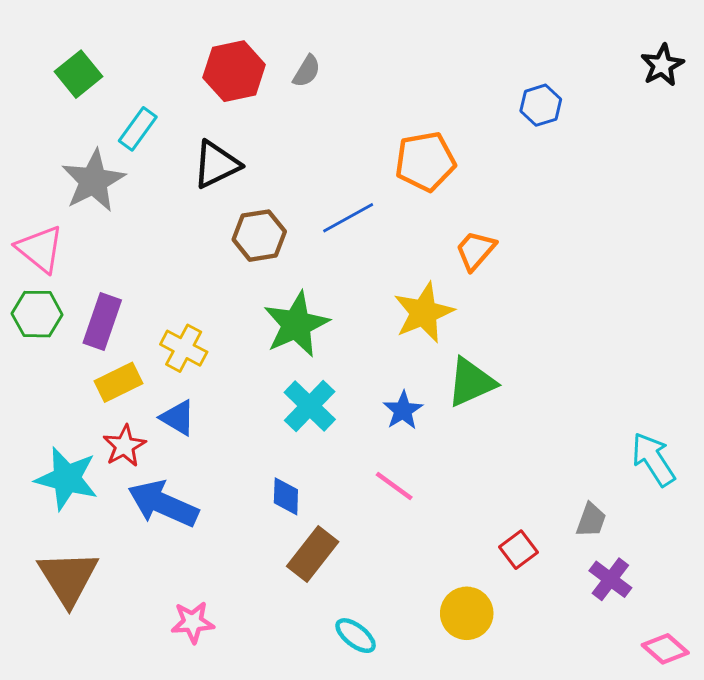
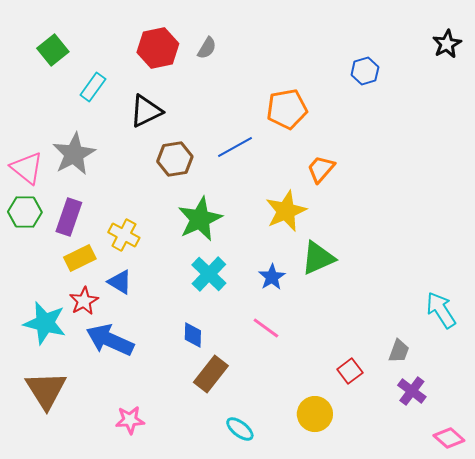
gray star: (93, 181) -> (74, 154), moved

